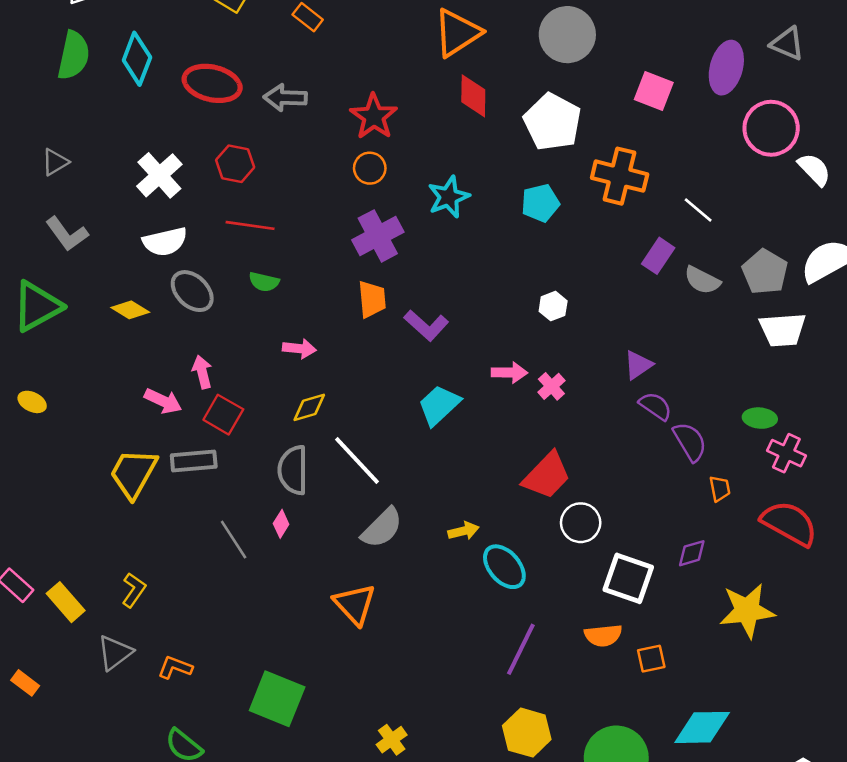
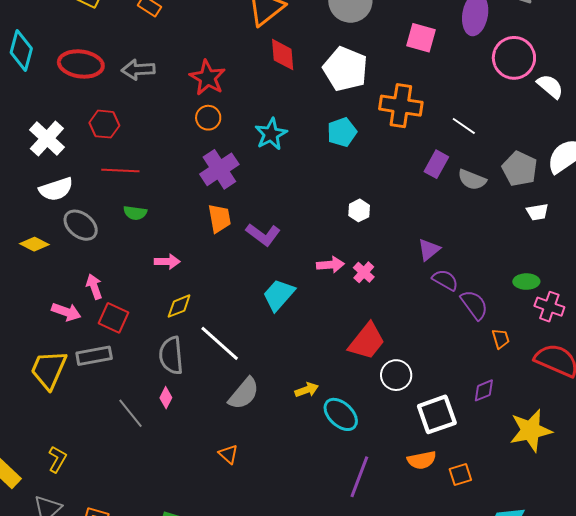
white trapezoid: (783, 330) -> (537, 212), size x0.6
white square: (628, 578) -> (437, 414), turned -33
orange triangle: (355, 604) -> (228, 454), size x0.6

